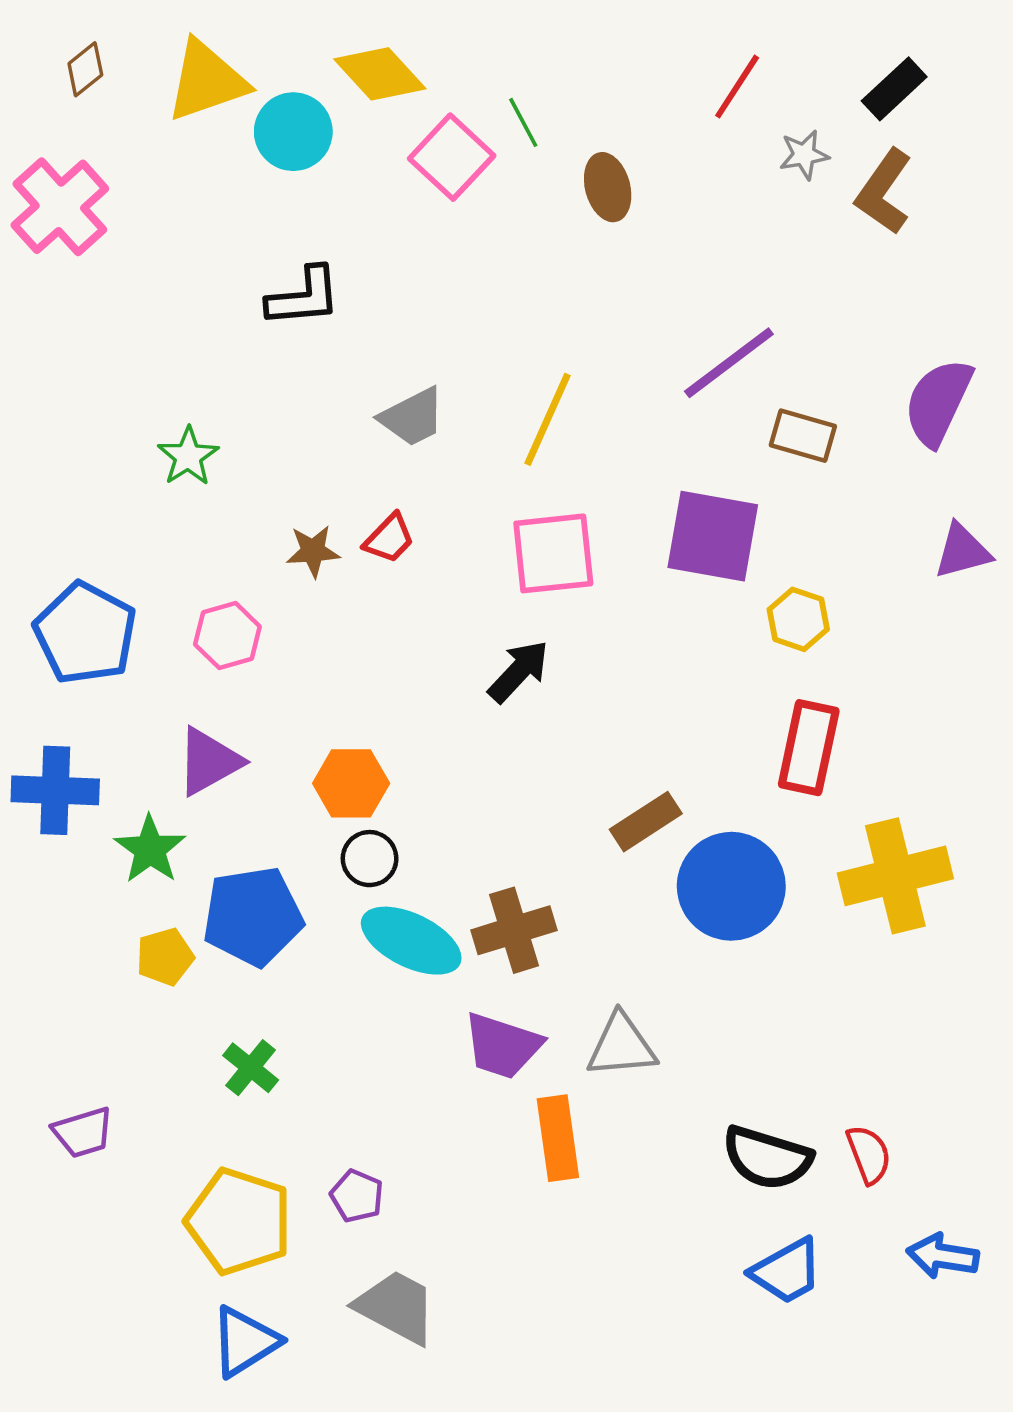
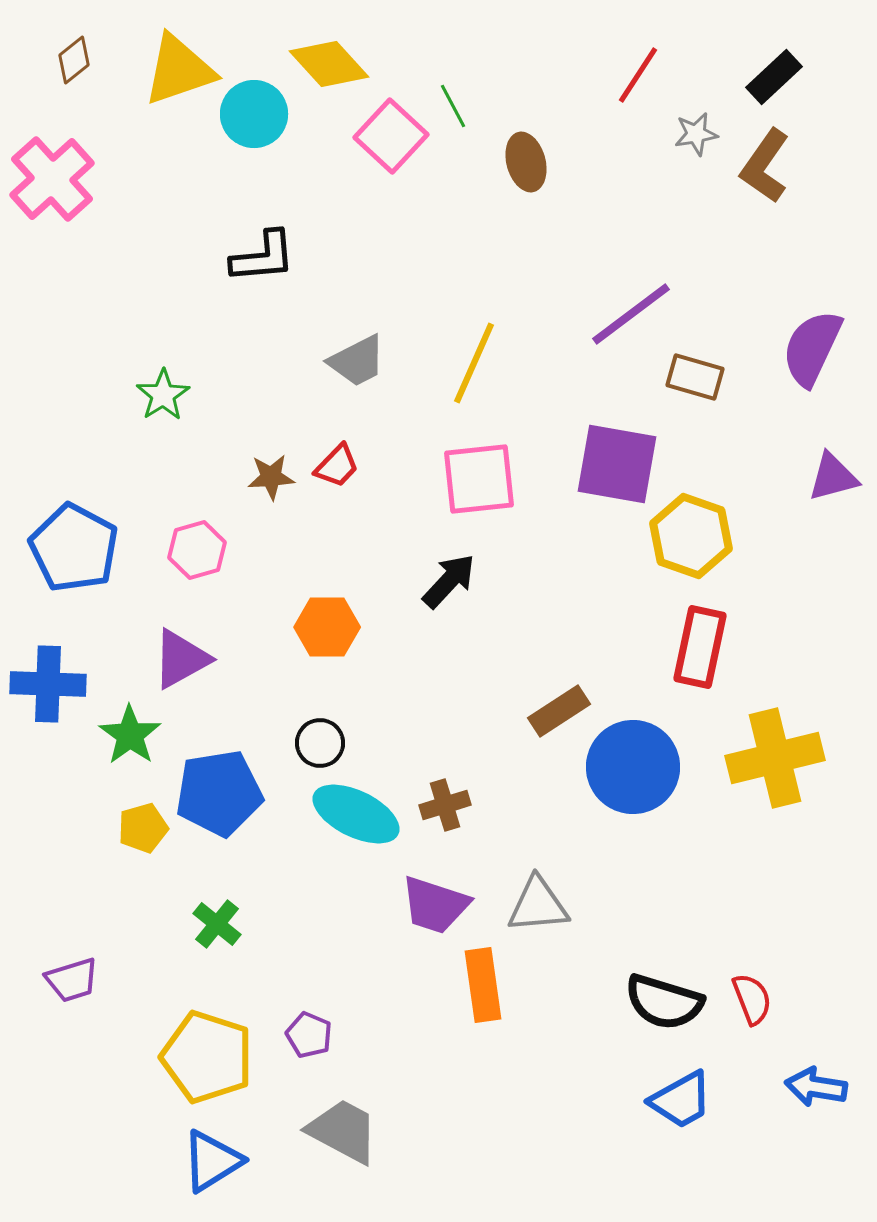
yellow hexagon: (798, 619) -> (691, 536), size x1.5
orange hexagon: (351, 783) -> (327, 627), moved
brown cross: (514, 930) -> (445, 805), size x0.7

